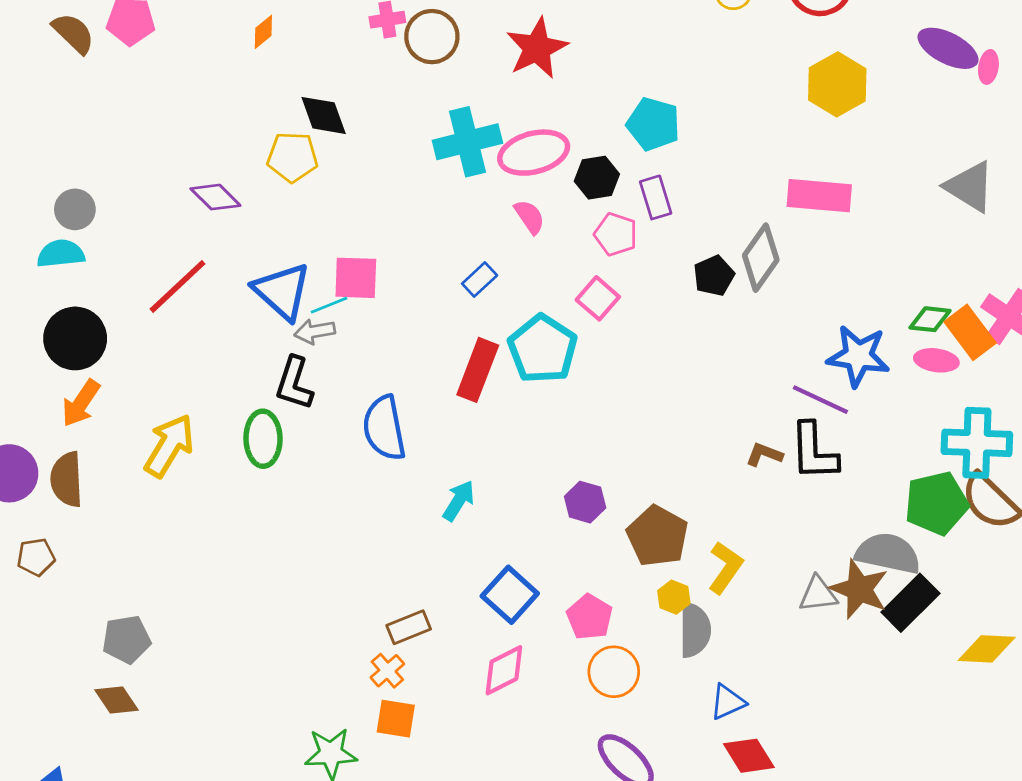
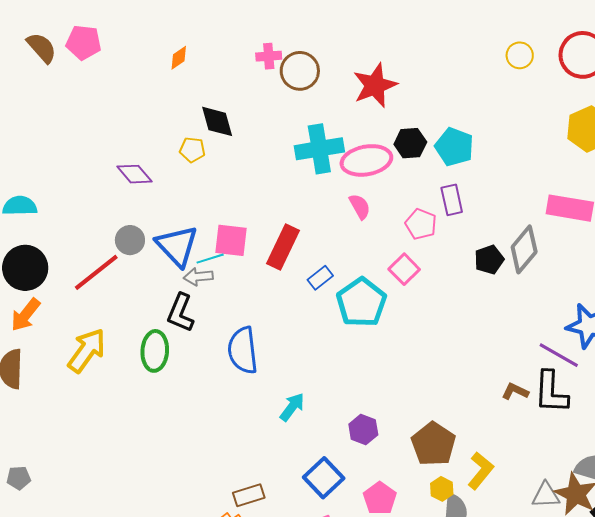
yellow pentagon: (292, 157) -> (192, 150), size x0.7
black hexagon: (597, 178) -> (410, 143), moved
gray circle: (75, 209) -> (130, 240), moved
blue rectangle: (480, 279) -> (320, 278), moved
red line: (177, 286) -> (96, 272), moved
red rectangle: (478, 370) -> (283, 247), moved
purple hexagon: (585, 502) -> (363, 429), moved
gray pentagon: (126, 639) -> (19, 478), moved, size x0.7

